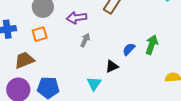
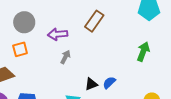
green arrow: (152, 45) -> (143, 52), moved
blue semicircle: (129, 49) -> (109, 83), moved

